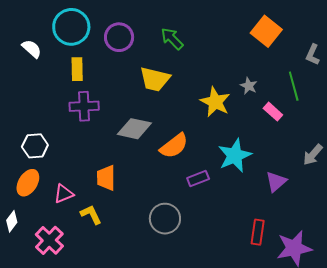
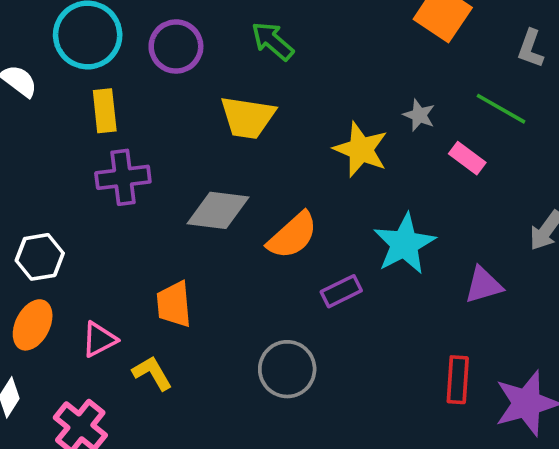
green line: (294, 86) -> (501, 109), turned -40
purple triangle: (276, 182) -> (483, 285), turned 30

